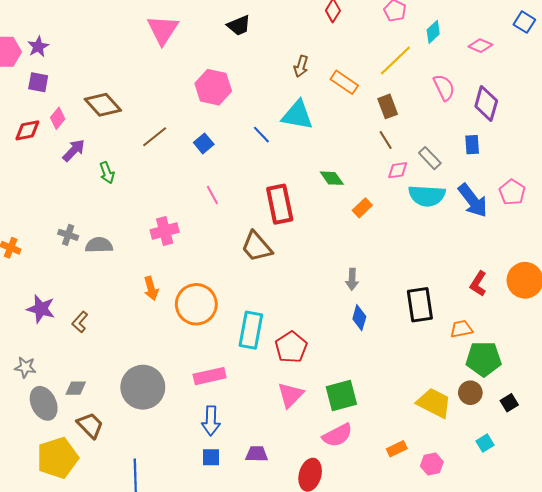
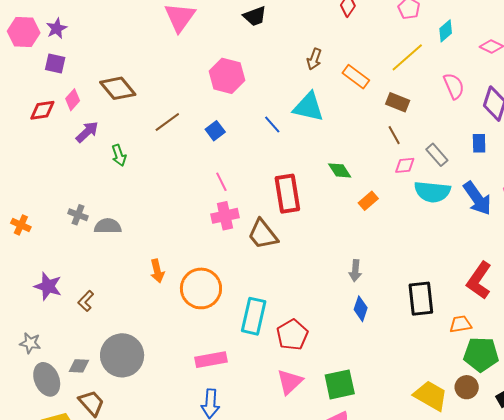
brown rectangle: (388, 106) -> (398, 102), turned -50
pink cross: (165, 231) -> (225, 216), moved
red L-shape: (478, 284) -> (479, 280), size x1.5
gray circle: (143, 387) -> (122, 355), moved

